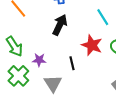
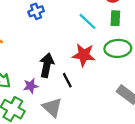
black arrow: (60, 25) -> (47, 65), moved

